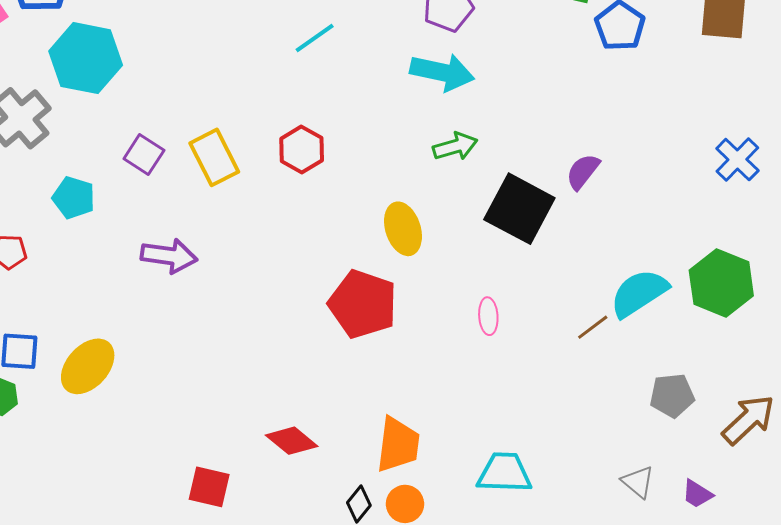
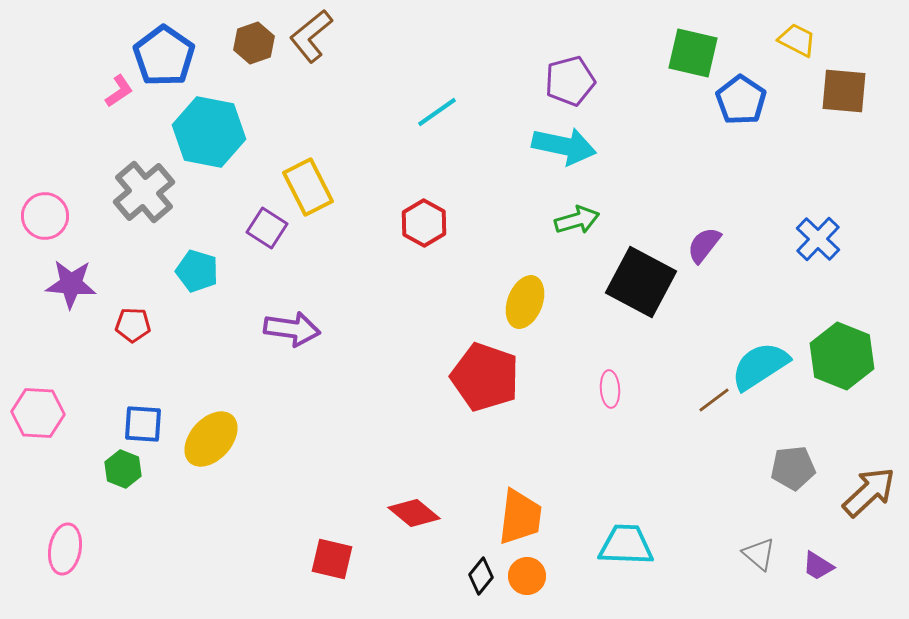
yellow rectangle: (214, 157) -> (308, 187), moved
blue cross: (737, 159) -> (818, 239), moved
yellow ellipse: (403, 229) -> (525, 302), turned 39

